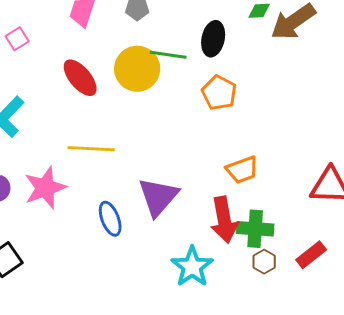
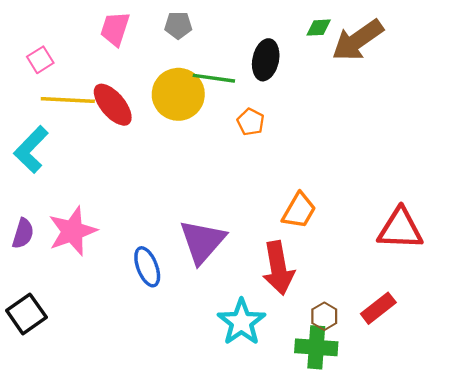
orange pentagon: (219, 93) -> (251, 122), moved, size x0.7
yellow line: (91, 149) -> (68, 100), moved
orange trapezoid: (242, 170) -> (299, 210), turned -40
green cross: (255, 229) -> (316, 347), moved

